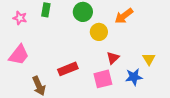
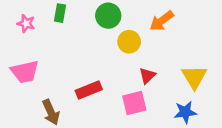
pink trapezoid: (19, 55) -> (25, 72), turned 40
yellow triangle: (149, 59) -> (194, 77), size x1.5
blue star: (134, 77) -> (185, 112), moved

